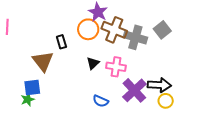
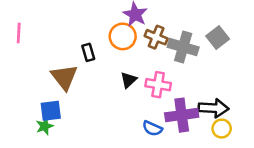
brown cross: (114, 30) -> (156, 37), size x0.7
purple cross: (134, 90) -> (182, 115), turned 35
blue semicircle: (101, 101) -> (152, 128), moved

